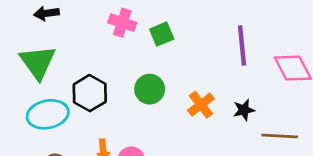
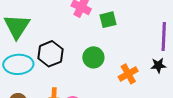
black star: (244, 110) -> (158, 65), moved

